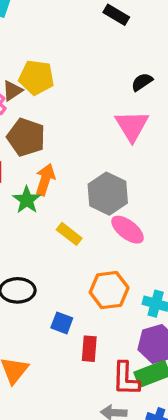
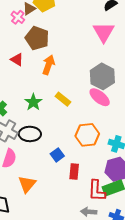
gray hexagon: (108, 194) -> (102, 76), moved
green star: (27, 200) -> (33, 102), moved
blue square: (62, 323) -> (57, 155), turned 32

